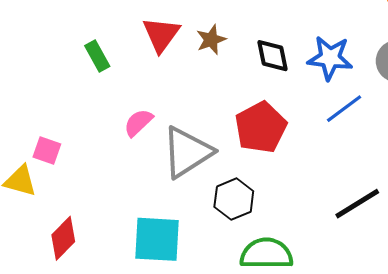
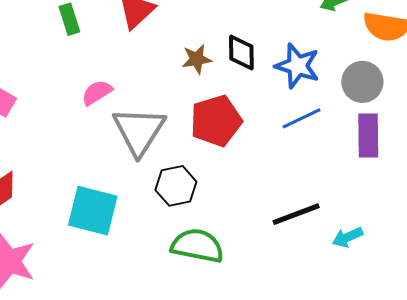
brown star: (211, 40) -> (197, 59), moved
gray triangle: (187, 152) -> (139, 131), turned -36

